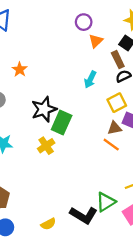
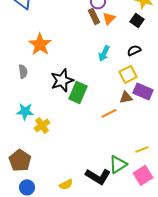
brown rectangle: (118, 60) -> (94, 16), moved
orange star: (20, 70) -> (40, 44), size x1.6
orange line: (111, 145) -> (109, 113), moved, turned -63
yellow cross: (46, 146) -> (42, 125), moved

